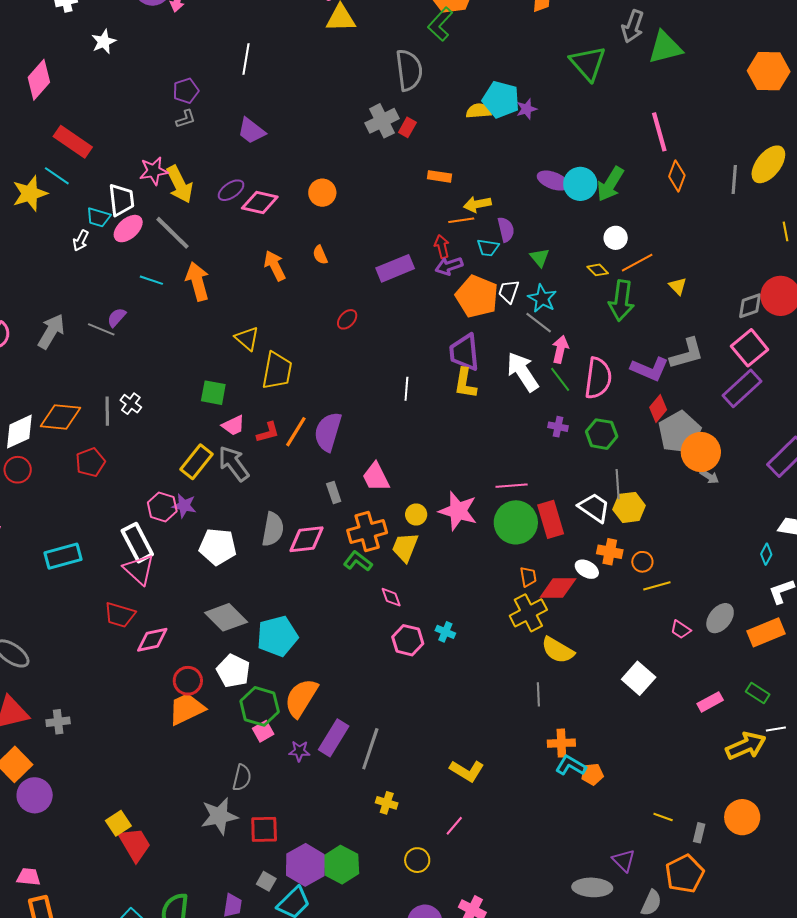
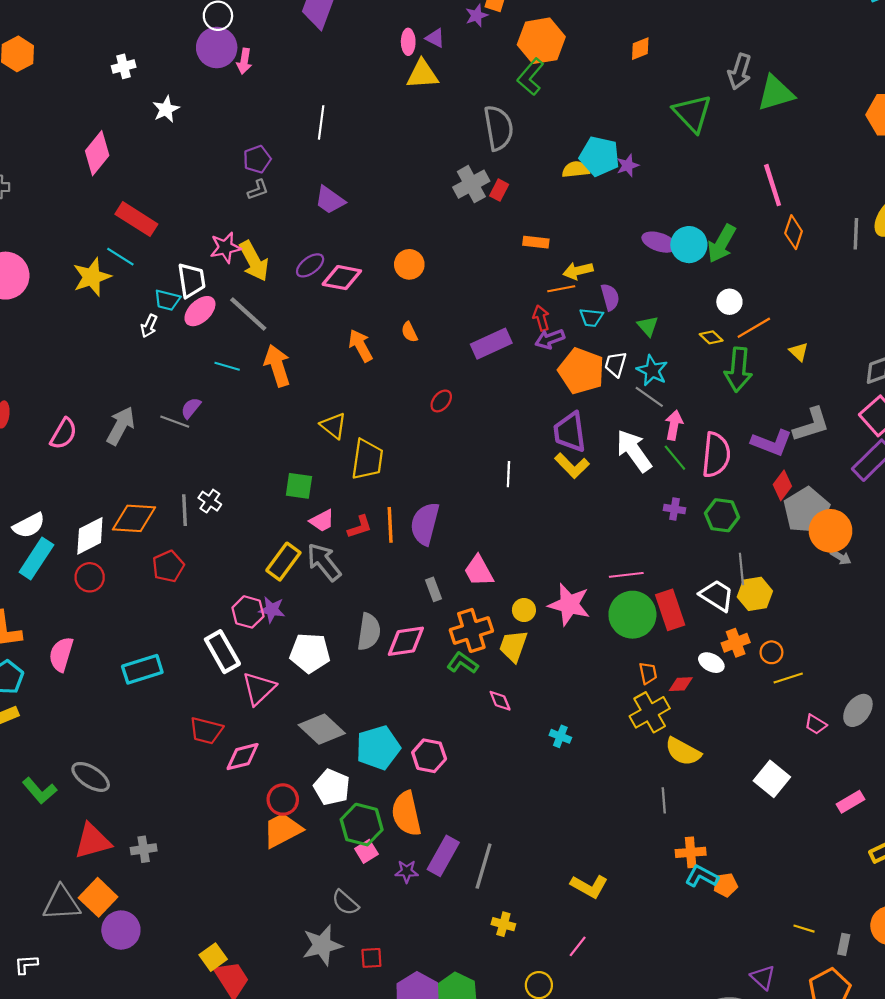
yellow L-shape: (465, 383) -> (572, 466), turned -52
orange line: (296, 432) -> (390, 525), turned -32
orange cross: (610, 552) -> (736, 643), turned -30
pink triangle: (139, 570) -> (259, 688), moved, turned 36
red diamond: (558, 588) -> (681, 684), size x0.6
pink hexagon: (408, 640) -> (429, 756), moved
orange semicircle: (301, 698) -> (406, 814), turned -42
gray semicircle: (242, 778) -> (345, 903), turned 120
red square: (264, 829) -> (371, 958), size x0.7

